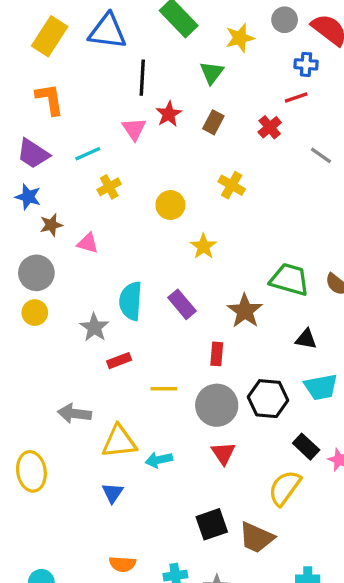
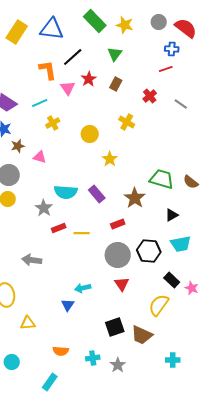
yellow star: (240, 38) -> (125, 25), moved, turned 30
black line: (142, 78) -> (73, 57), turned 45
orange L-shape: (50, 99) -> (48, 70), moved
red cross: (270, 127) -> (150, 96), moved
cyan semicircle: (131, 301) -> (66, 192), turned -90
black triangle: (306, 339) -> (172, 215), turned -40
red rectangle: (217, 354) -> (118, 224), turned 64
yellow line: (164, 389) -> (82, 233), moved
yellow triangle: (119, 442) -> (28, 323), moved, size x0.7
blue triangle: (112, 493) -> (68, 305), moved

